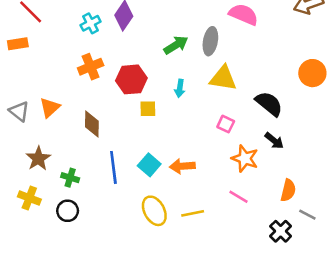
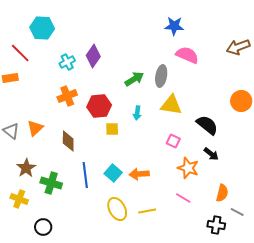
green cross: (70, 178) -> (51, 183), size x1.5
black circle: (68, 211) -> (43, 227), moved
black cross: (281, 231) -> (216, 225), turned -36

